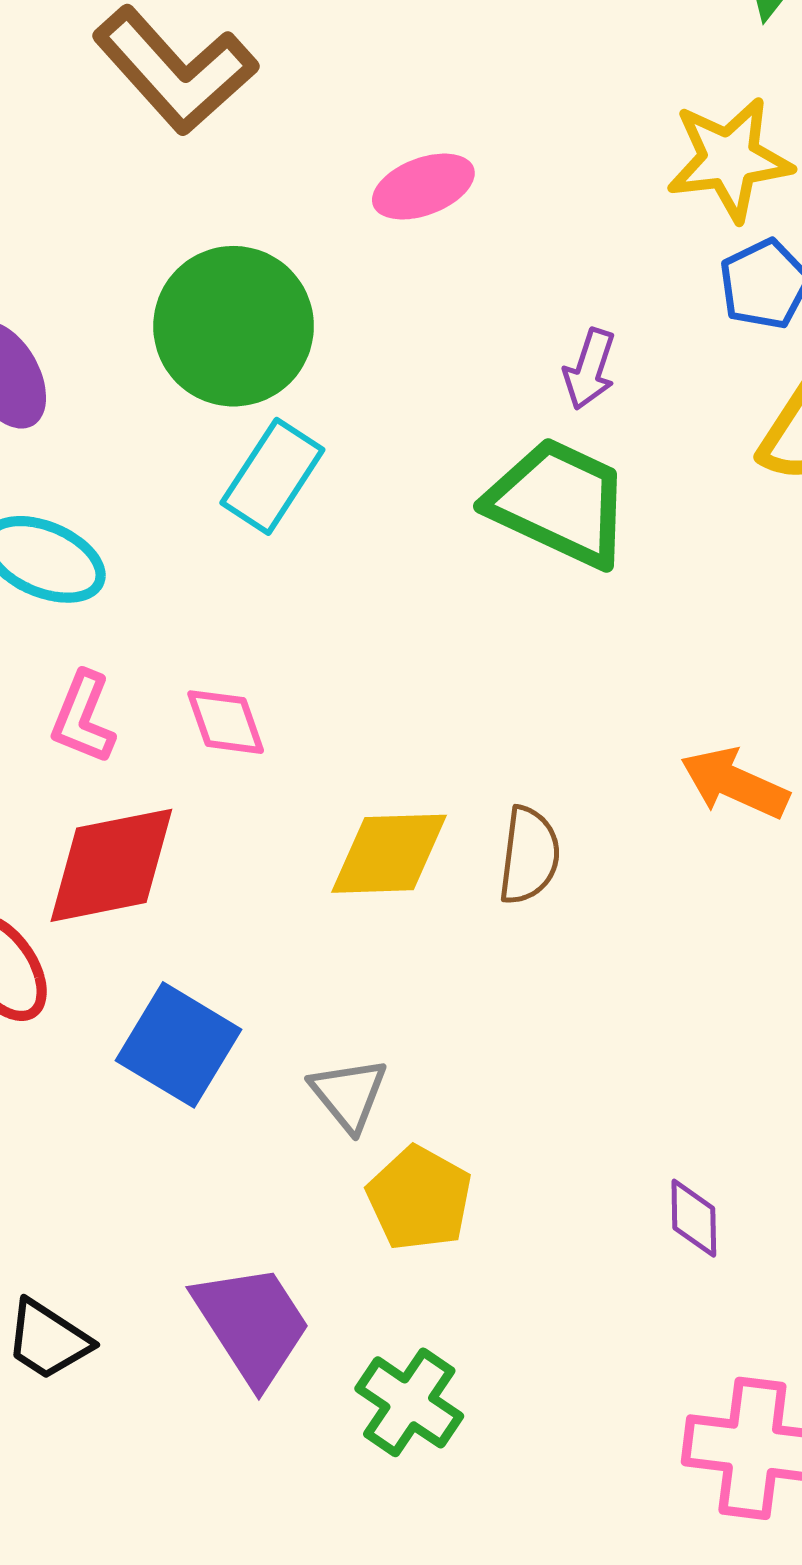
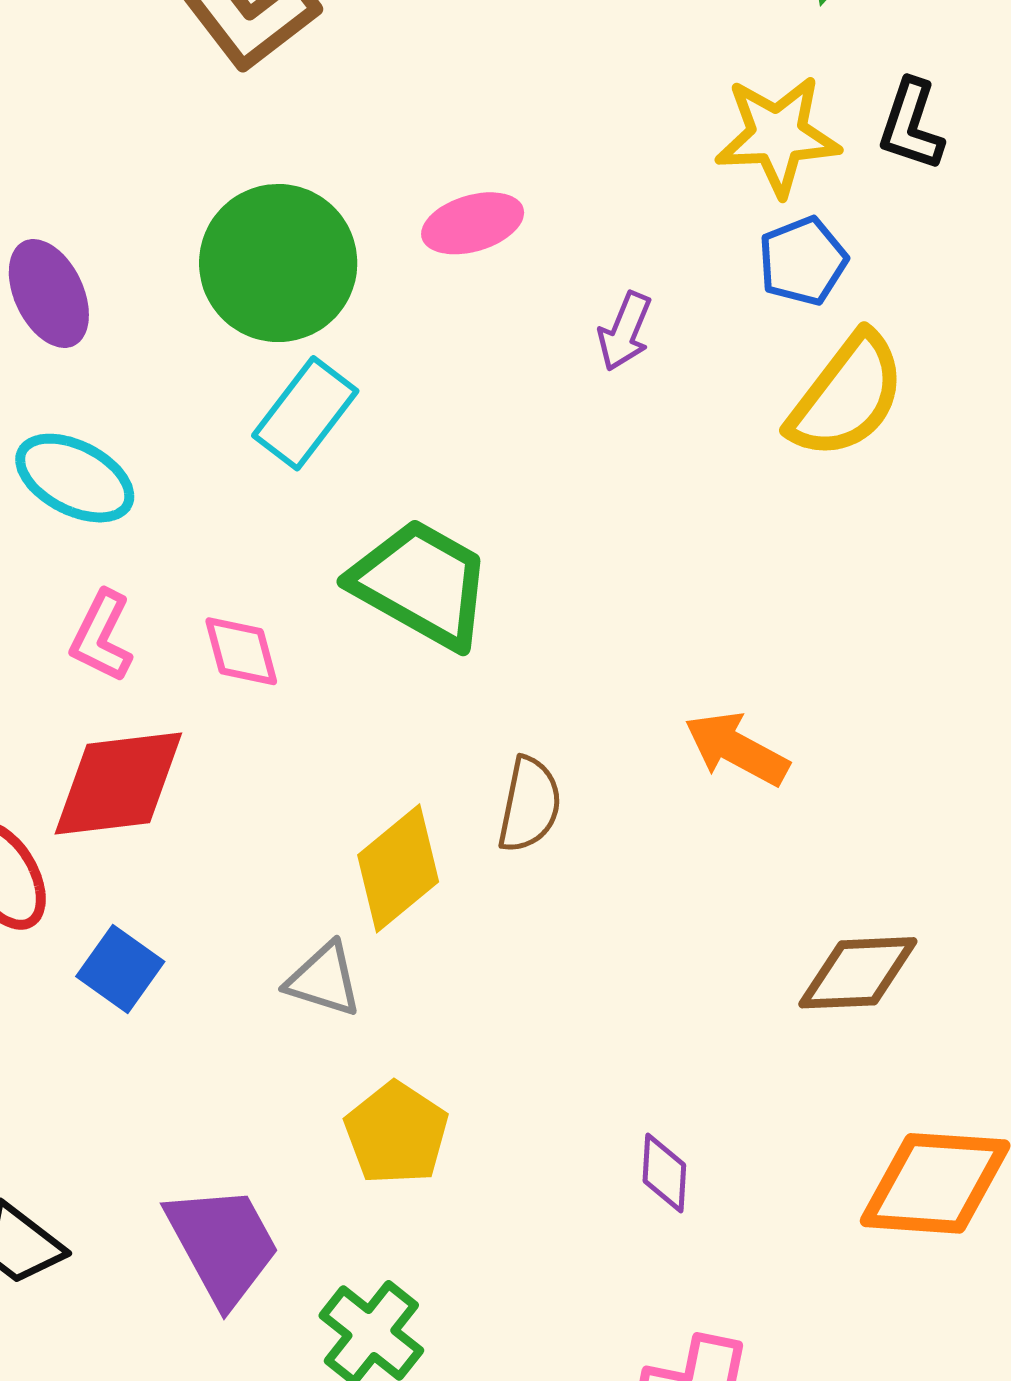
pink ellipse: (423, 187) -> (473, 223), moved
green trapezoid: (559, 502) -> (421, 584), moved
yellow diamond: (389, 854) -> (398, 868), moved, turned -42
blue square: (179, 1045) -> (120, 969), moved, size x0.7
gray triangle: (349, 1094) -> (324, 980), moved, turned -38

